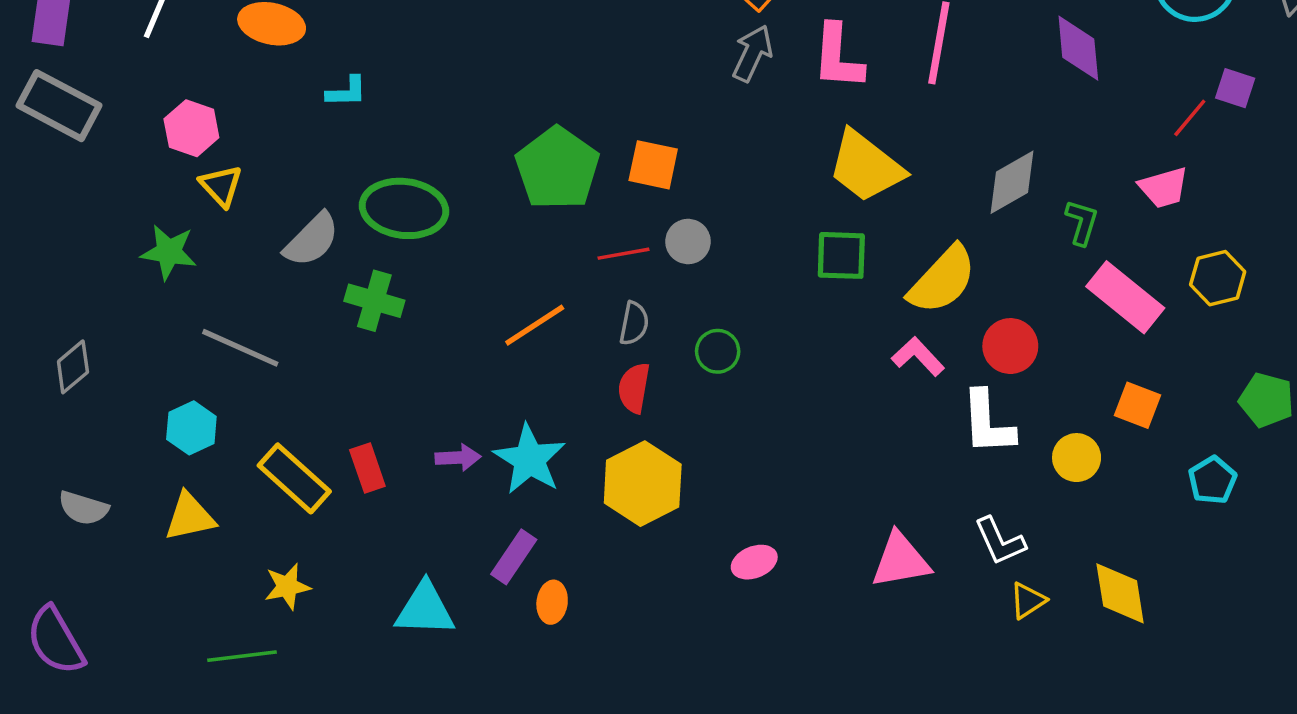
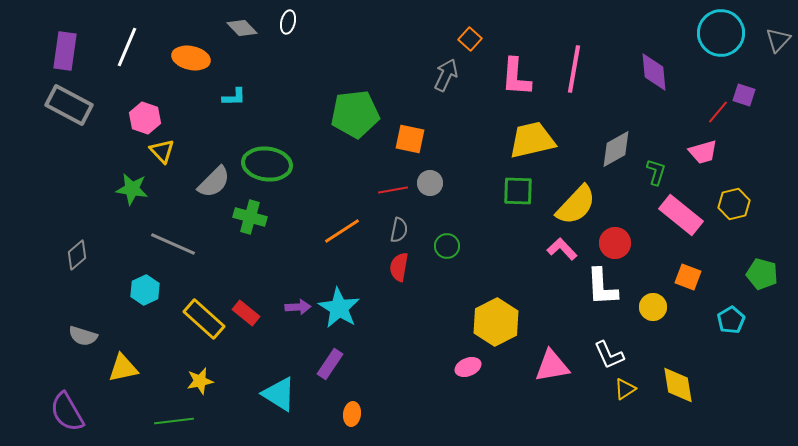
gray arrow: (752, 53) -> (446, 75), moved
yellow trapezoid: (866, 167) -> (532, 140), turned 129
green pentagon: (557, 168) -> (355, 114), moved, turned 30
red rectangle: (367, 468) -> (246, 313), turned -32
yellow hexagon: (643, 484) -> (496, 322), moved
yellow triangle: (190, 517) -> (123, 368), moved
orange ellipse: (552, 602) -> (352, 414), moved
cyan triangle: (425, 609) -> (279, 394), turned 30

